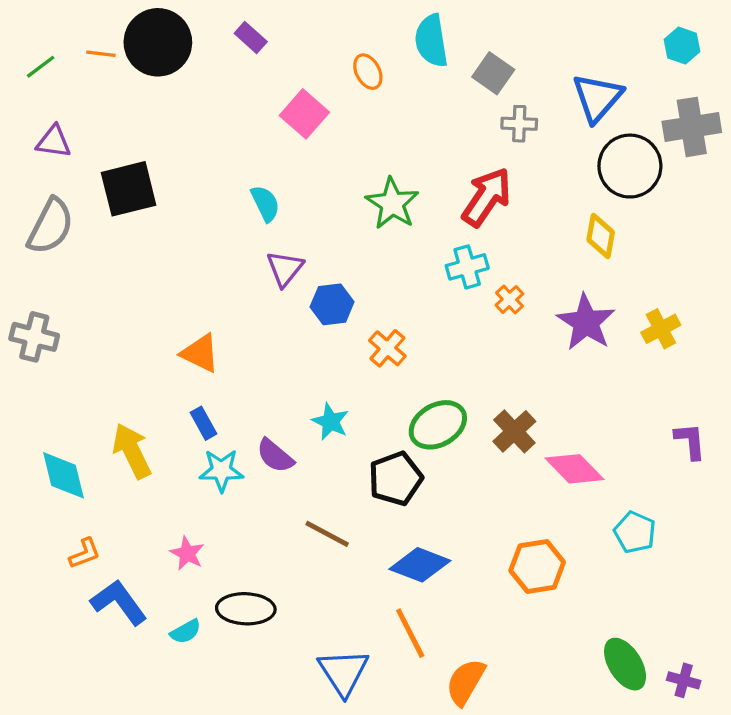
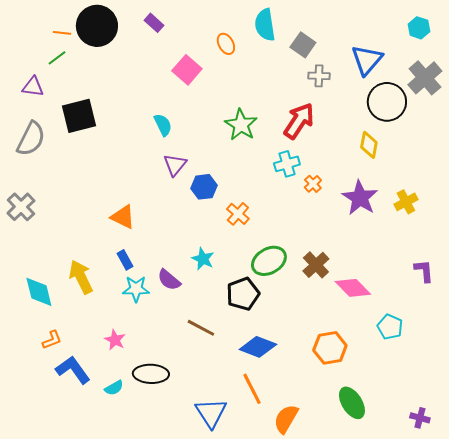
green line: (41, 67) -> (57, 58), moved
gray cross: (692, 127) -> (425, 78), turned -32
gray cross: (34, 337) -> (21, 207), turned 32
green ellipse: (625, 664) -> (352, 403), moved

